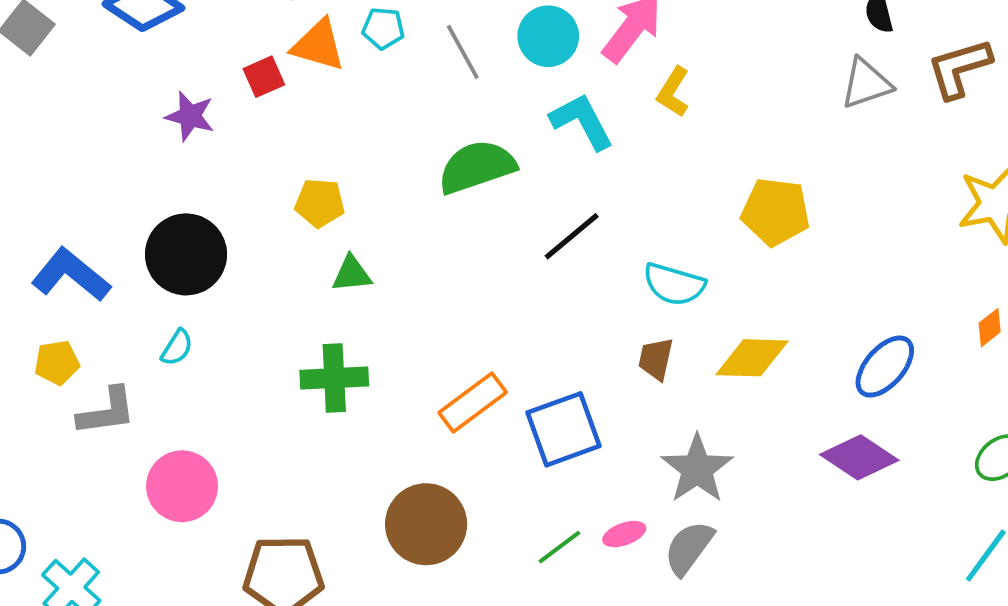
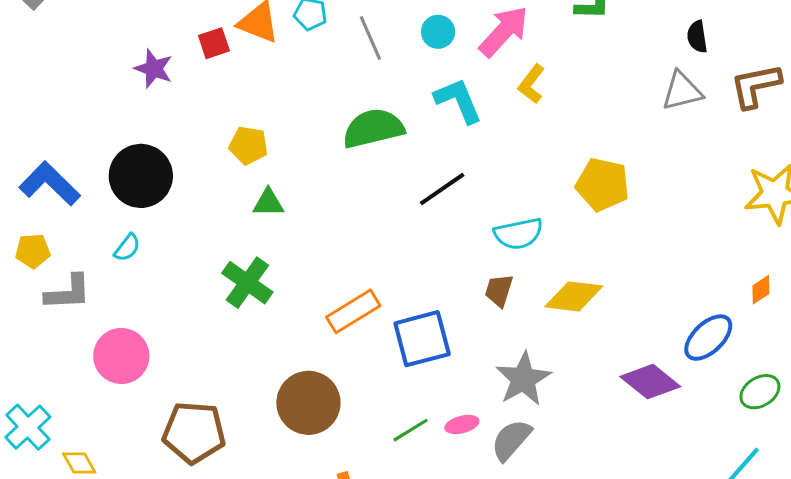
cyan circle: (548, 36) -> (438, 32), size x0.7
cyan semicircle: (674, 284) -> (518, 234), turned -33
blue ellipse: (885, 367) -> (708, 338), moved
green cross: (334, 378) -> (247, 283), turned 33

